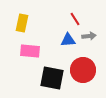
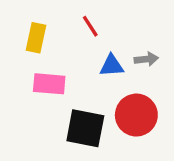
red line: (75, 19) -> (90, 26), moved

